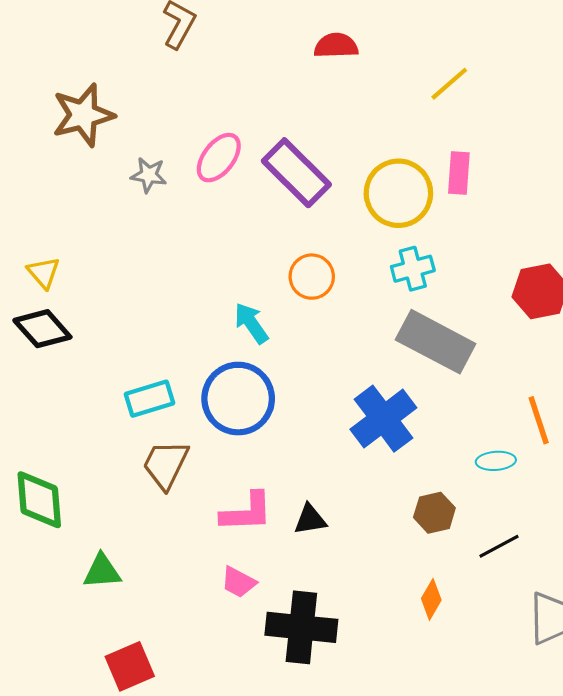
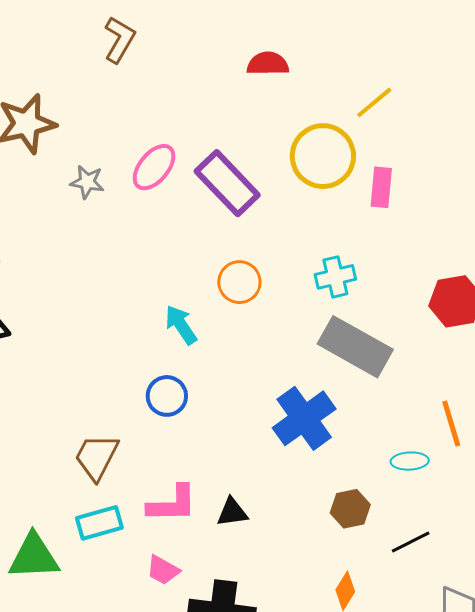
yellow circle: (398, 193) -> (323, 156), moved
cyan rectangle: (150, 399) -> (99, 523), moved
blue circle: (238, 399) -> (167, 396), size x0.6
green triangle: (102, 571) -> (34, 557), size x1.4

